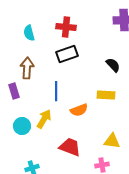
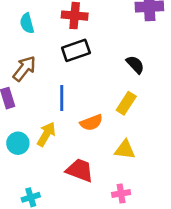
brown arrow: (27, 68) -> (24, 68), turned 35
yellow rectangle: (106, 95) -> (126, 103), turned -60
yellow triangle: (112, 141) -> (125, 150), moved

